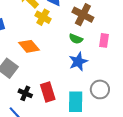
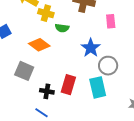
green semicircle: (76, 39) -> (62, 28), moved
gray circle: (100, 89) -> (108, 66), moved
red rectangle: (48, 92) -> (68, 85), turned 48

